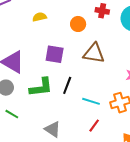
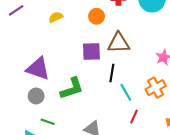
purple square: (55, 54) -> (91, 51), moved
black line: (67, 85) -> (112, 73), moved
cyan line: (91, 101) -> (126, 92), turned 54

